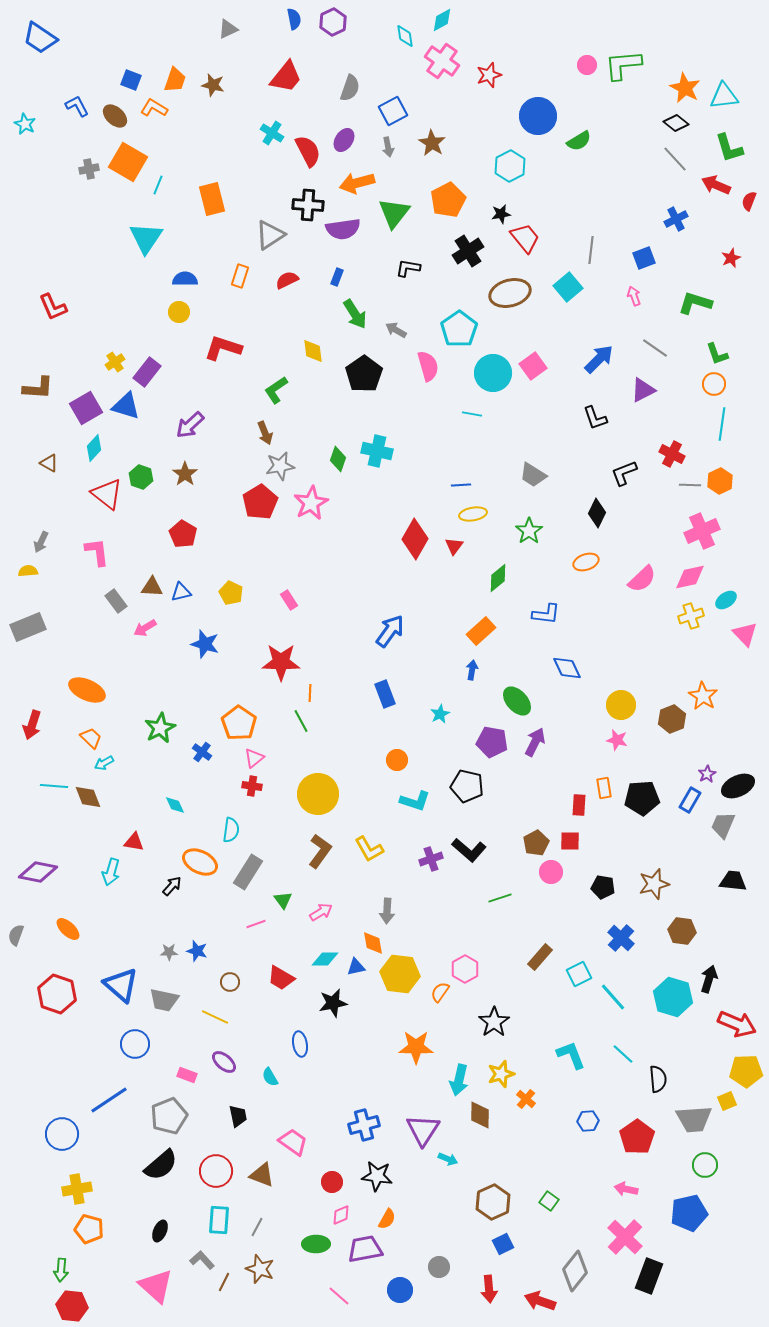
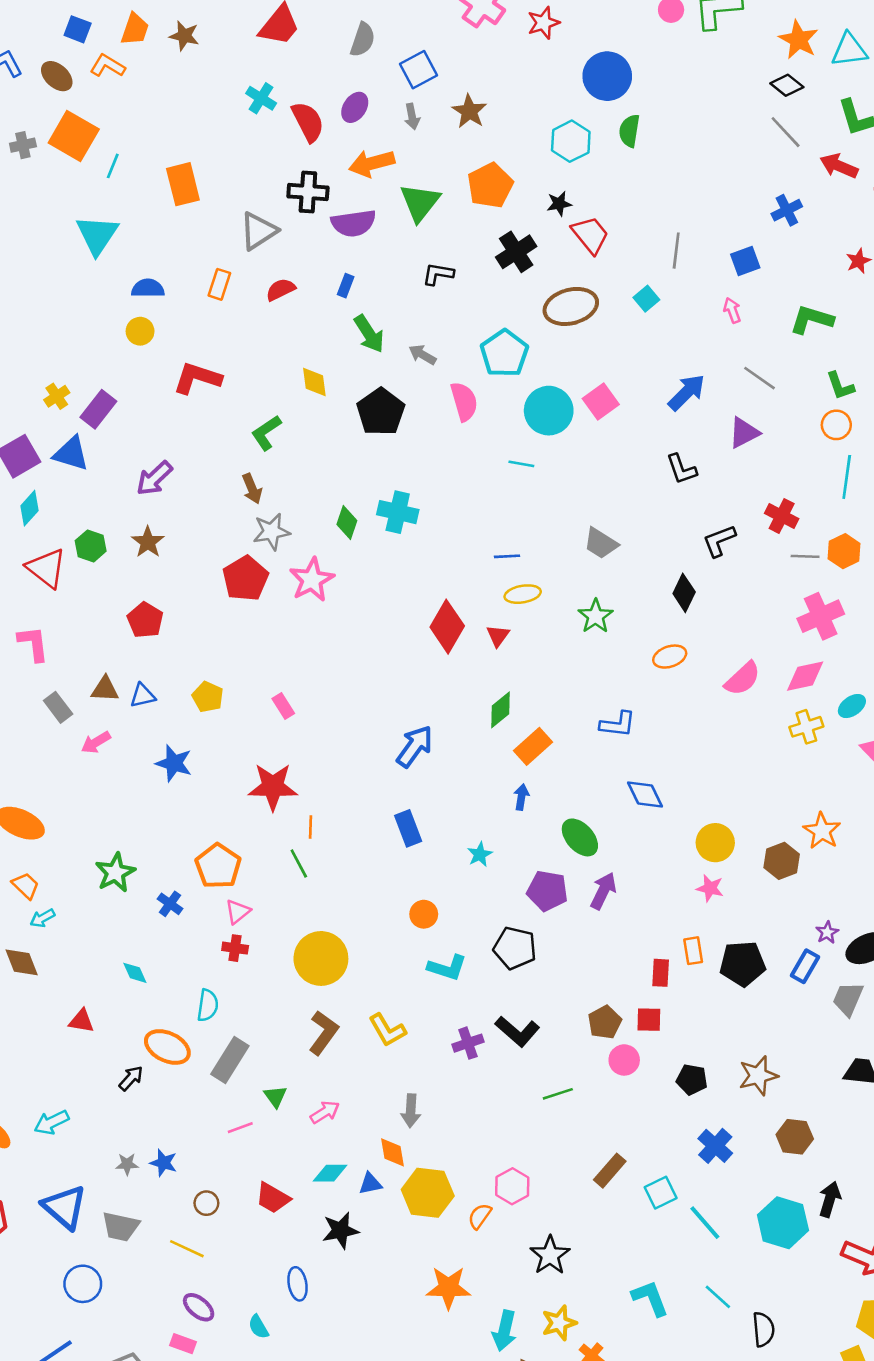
green semicircle: (579, 141) -> (629, 131), moved, turned 130
cyan square: (568, 287) -> (646, 299), size x0.7
green diamond: (498, 578) -> (501, 710), moved
cyan arrow: (111, 872) -> (52, 1122), moved, turned 48
pink rectangle: (187, 1075) -> (183, 1344), moved

